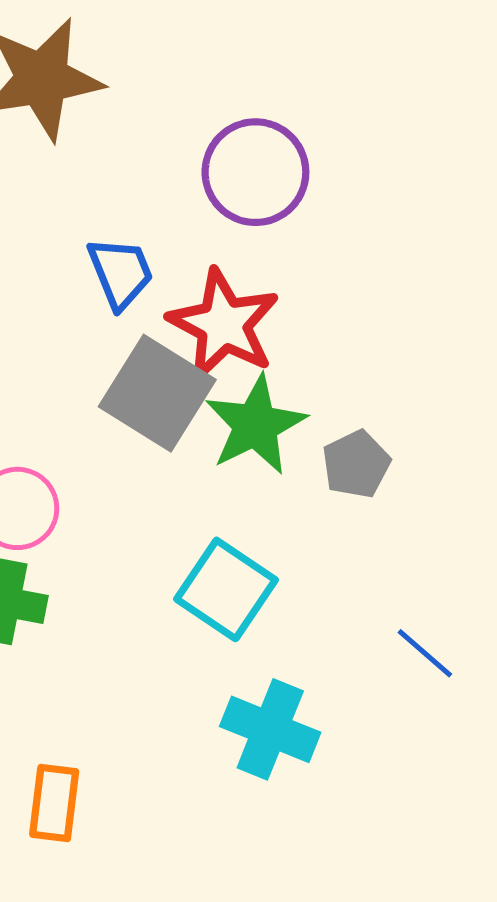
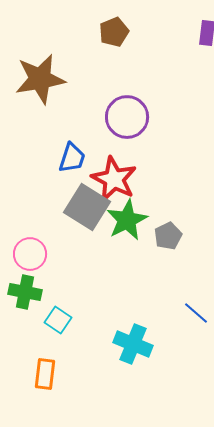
blue trapezoid: (120, 273) -> (72, 158), turned 40
cyan square: (226, 589) -> (58, 320), moved, size x0.7

